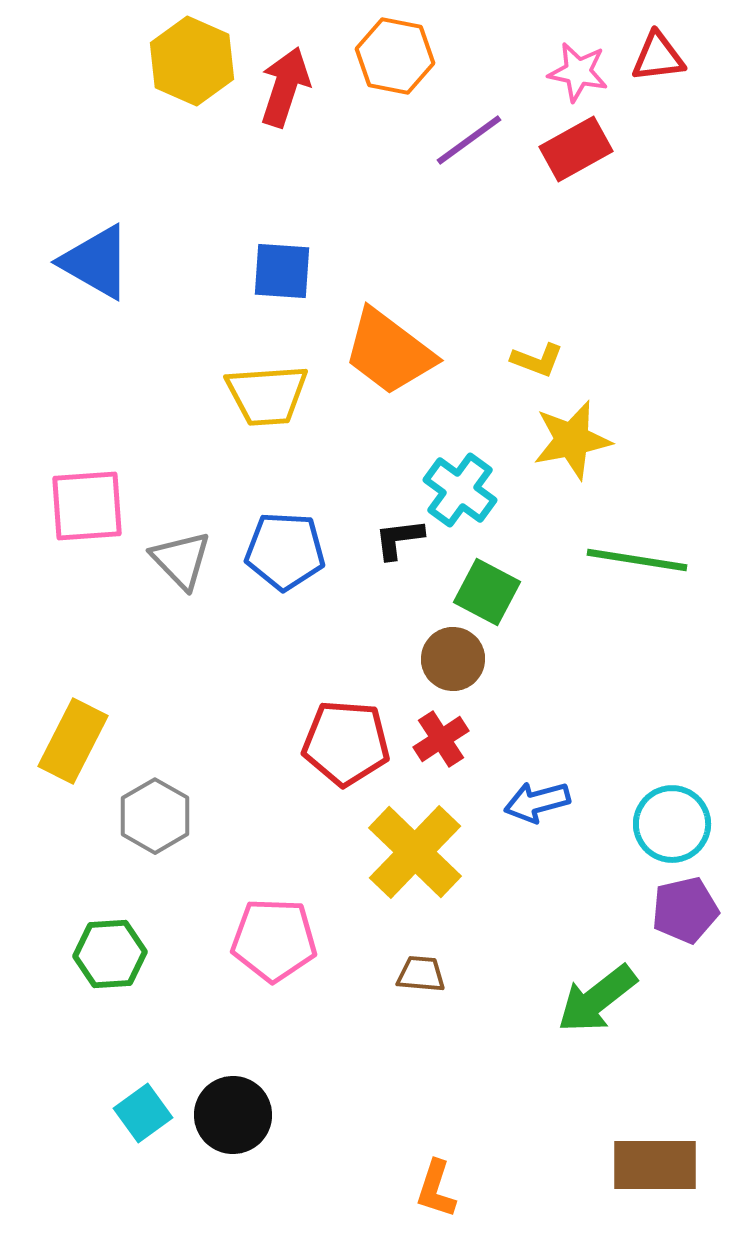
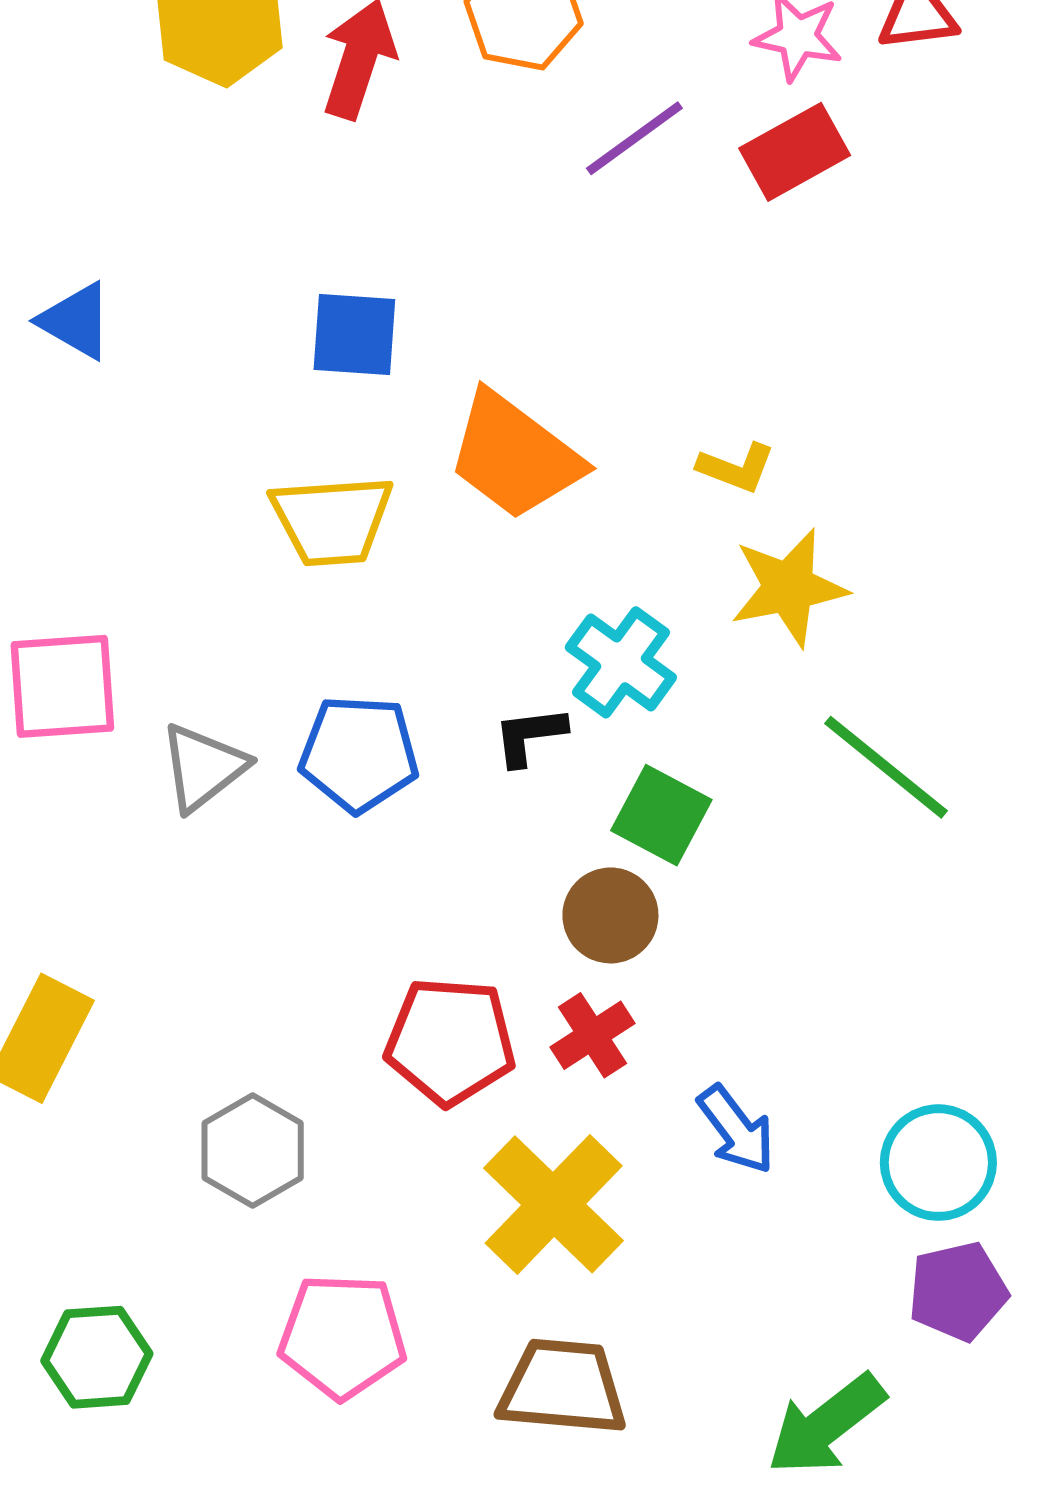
blue triangle: (96, 262) -> (76, 321), size x0.7
gray triangle: (181, 560) -> (203, 767), turned 36
green line: (637, 560) -> (886, 767), turned 30
blue arrow: (537, 802) -> (736, 1130), turned -112
gray hexagon: (155, 816) -> (253, 1151), moved
brown trapezoid: (421, 974) -> (563, 1387), size x1.8

